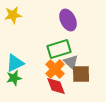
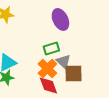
green rectangle: (59, 49) -> (51, 48), size x0.7

